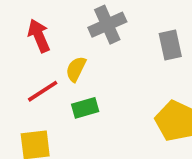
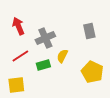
gray cross: (107, 25) -> (45, 38), moved
yellow semicircle: (76, 69) -> (62, 56), moved

